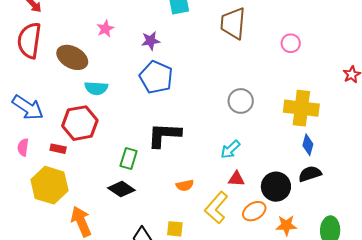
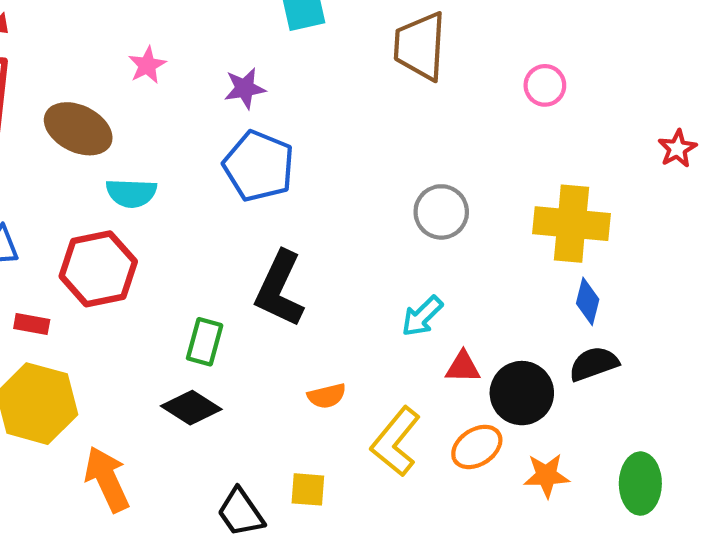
black L-shape: (164, 135) -> (280, 289), turned -66
red rectangle: (58, 149) -> (32, 324), moved
red triangle: (236, 179) -> (463, 367), moved

